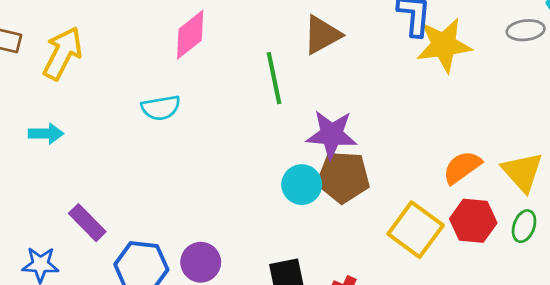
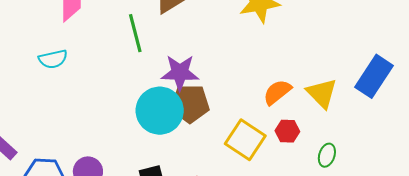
cyan circle: (302, 185) -> (160, 111), size x1.6
red hexagon: (473, 221) -> (287, 131), size x0.7
green ellipse: (524, 226) -> (327, 155), moved

